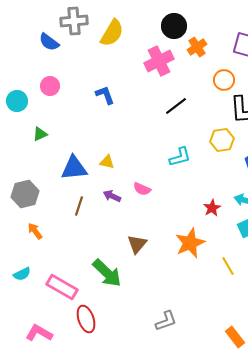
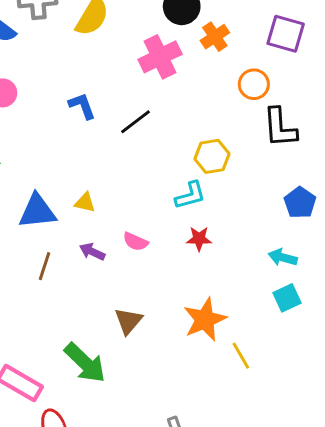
black line: (176, 106) -> (135, 122), moved
yellow hexagon: (222, 140) -> (212, 156), moved
red star: (212, 208) -> (199, 239), moved, turned 30
yellow line: (228, 266) -> (241, 356), moved

